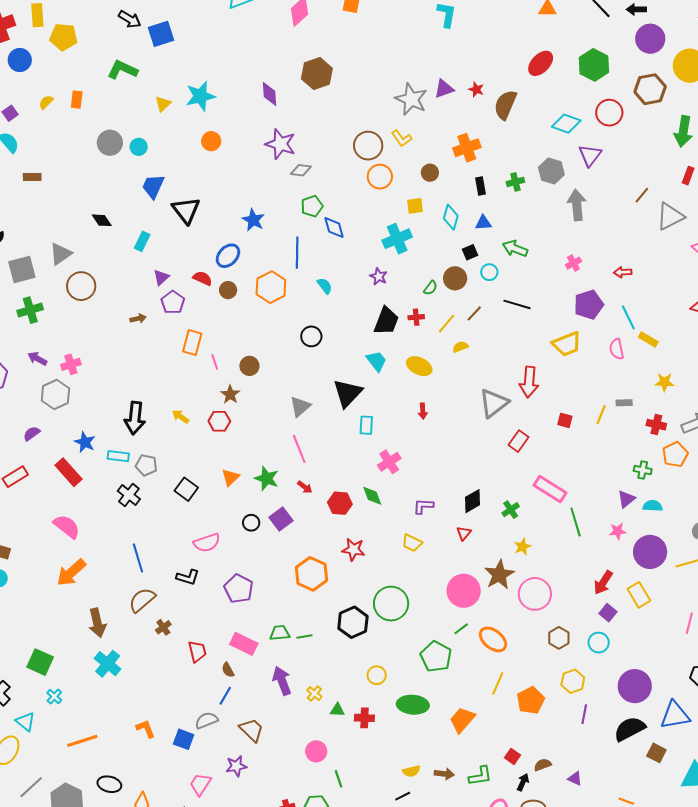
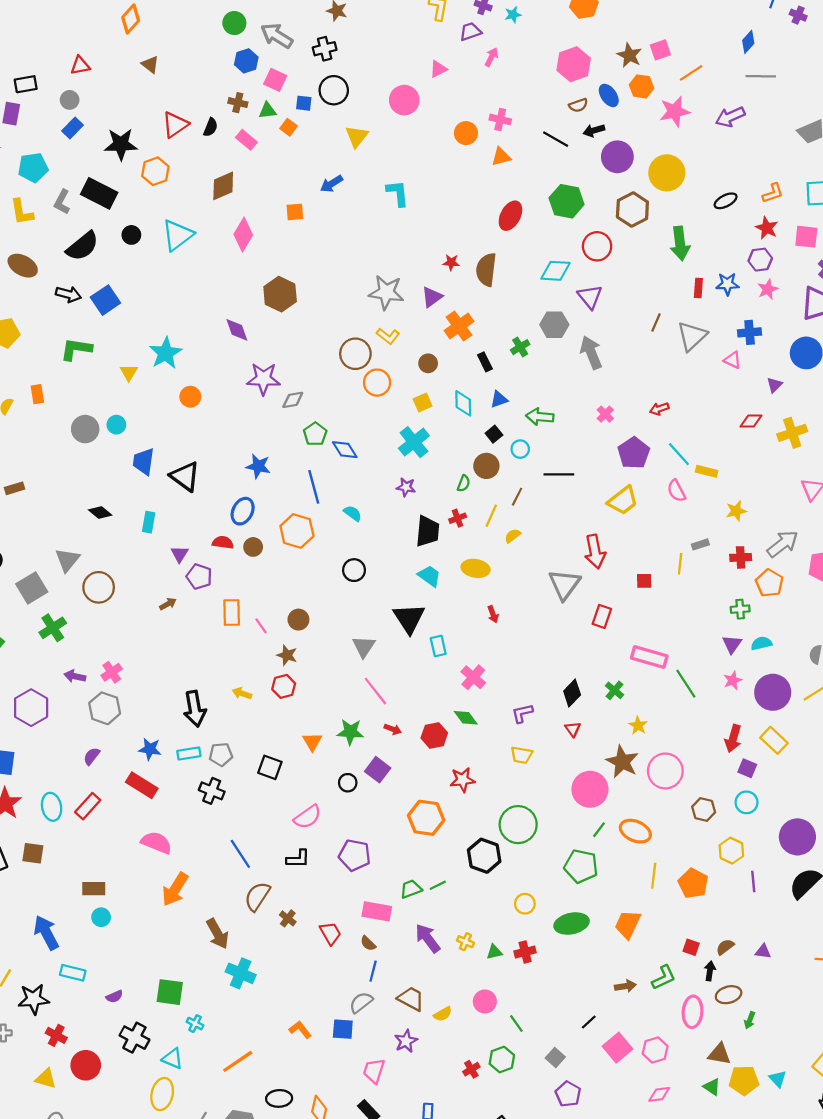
purple triangle: (444, 89) -> (432, 297), moved
yellow semicircle: (411, 771) -> (443, 1014), moved

